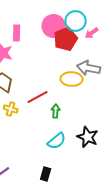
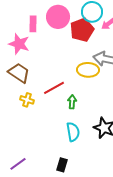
pink circle: (54, 26) -> (58, 17), moved
cyan semicircle: (57, 141) -> (73, 132), turned -60

